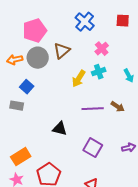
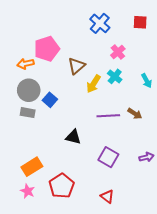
pink pentagon: (35, 31) -> (47, 49), moved
brown triangle: (62, 51) -> (76, 66), moved
gray circle: (38, 58) -> (29, 90), moved
cyan cross: (99, 72) -> (115, 76), turned -32
blue square: (27, 87) -> (50, 100), moved

